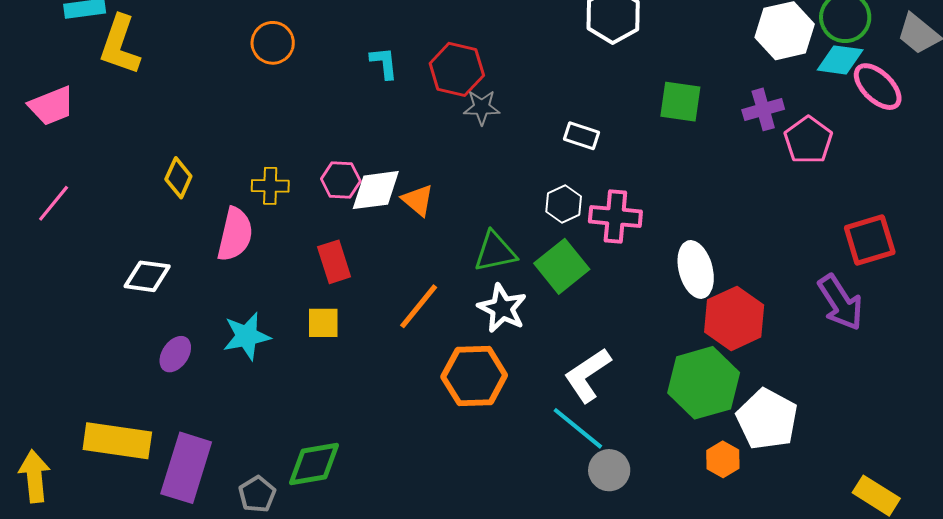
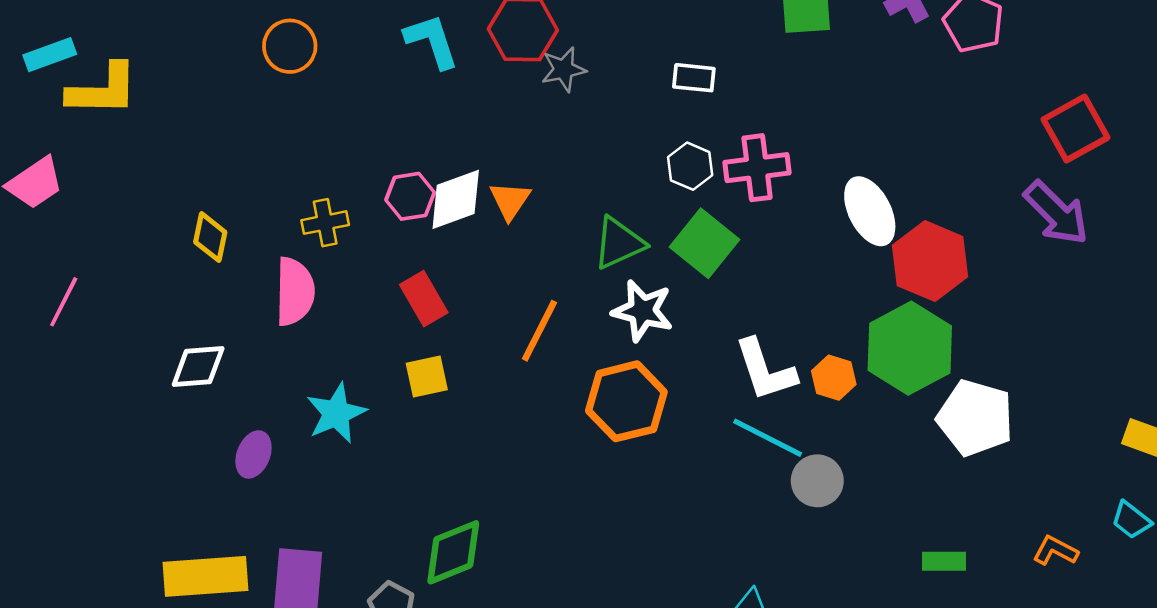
yellow L-shape: (120, 45) -> (103, 90), turned -96
cyan L-shape: (384, 63) -> (432, 41), size x1.4
orange triangle: (418, 200) -> (510, 200), turned 36
white L-shape: (588, 375) -> (765, 370), turned -62
white pentagon: (767, 419) -> (975, 418), moved
orange hexagon: (723, 459) -> (834, 378), moved

